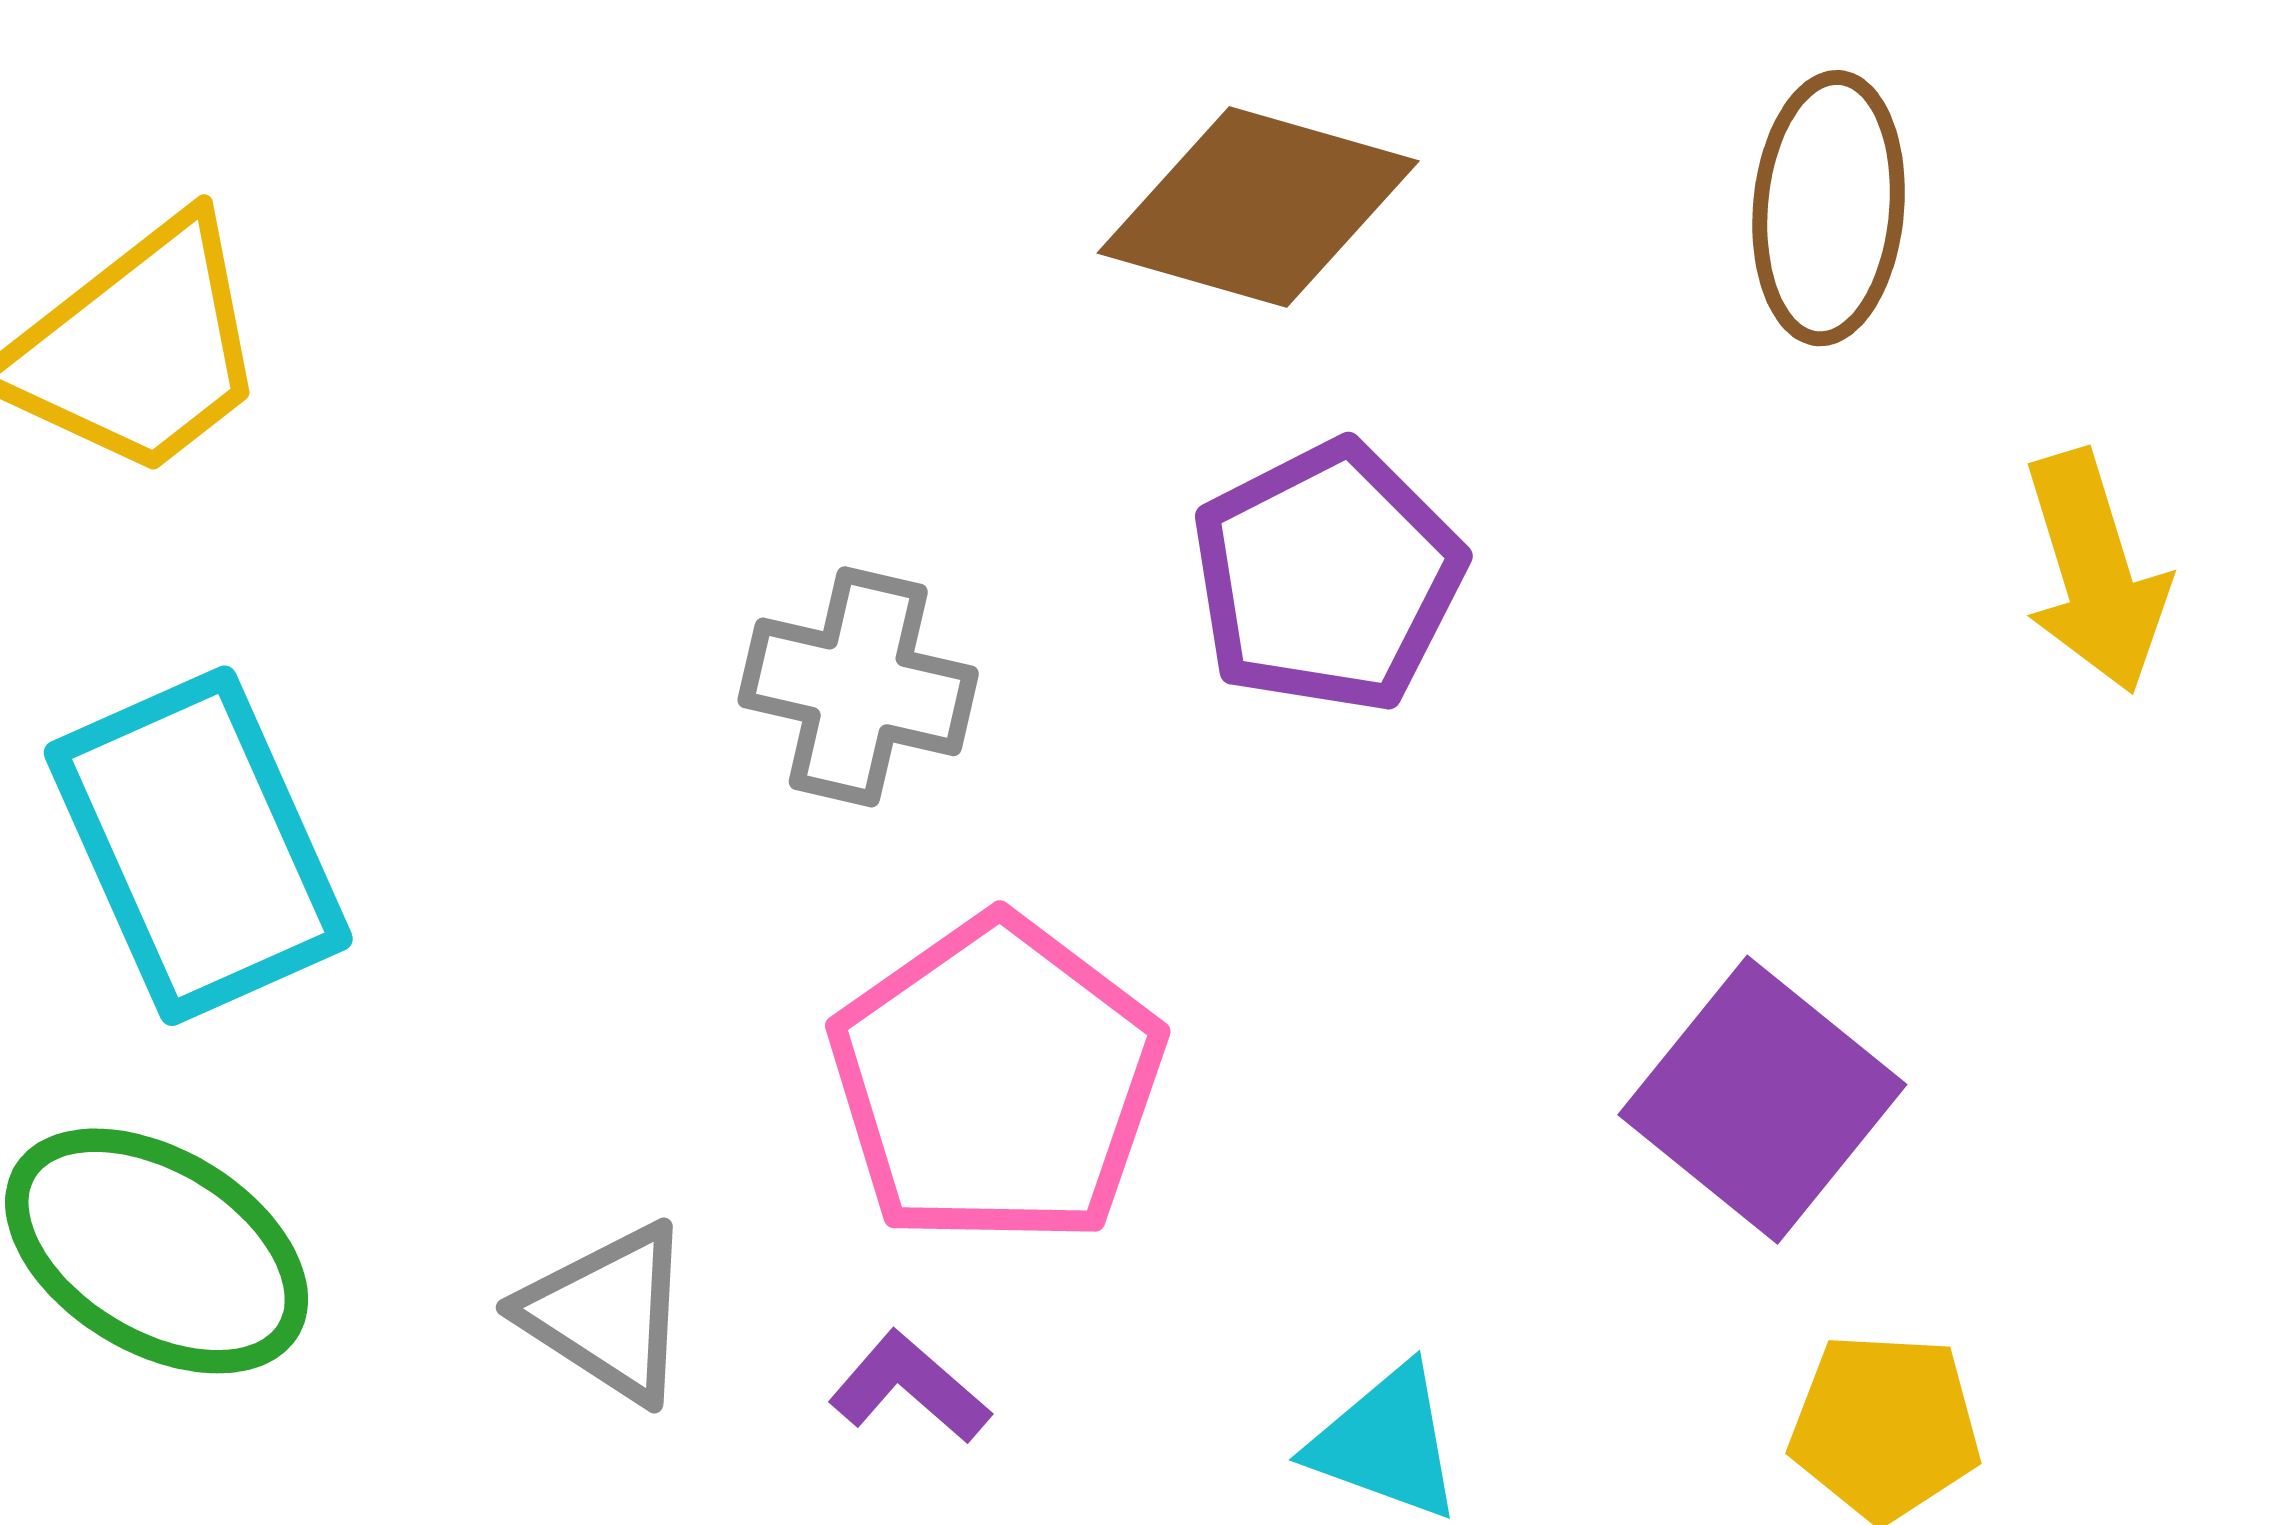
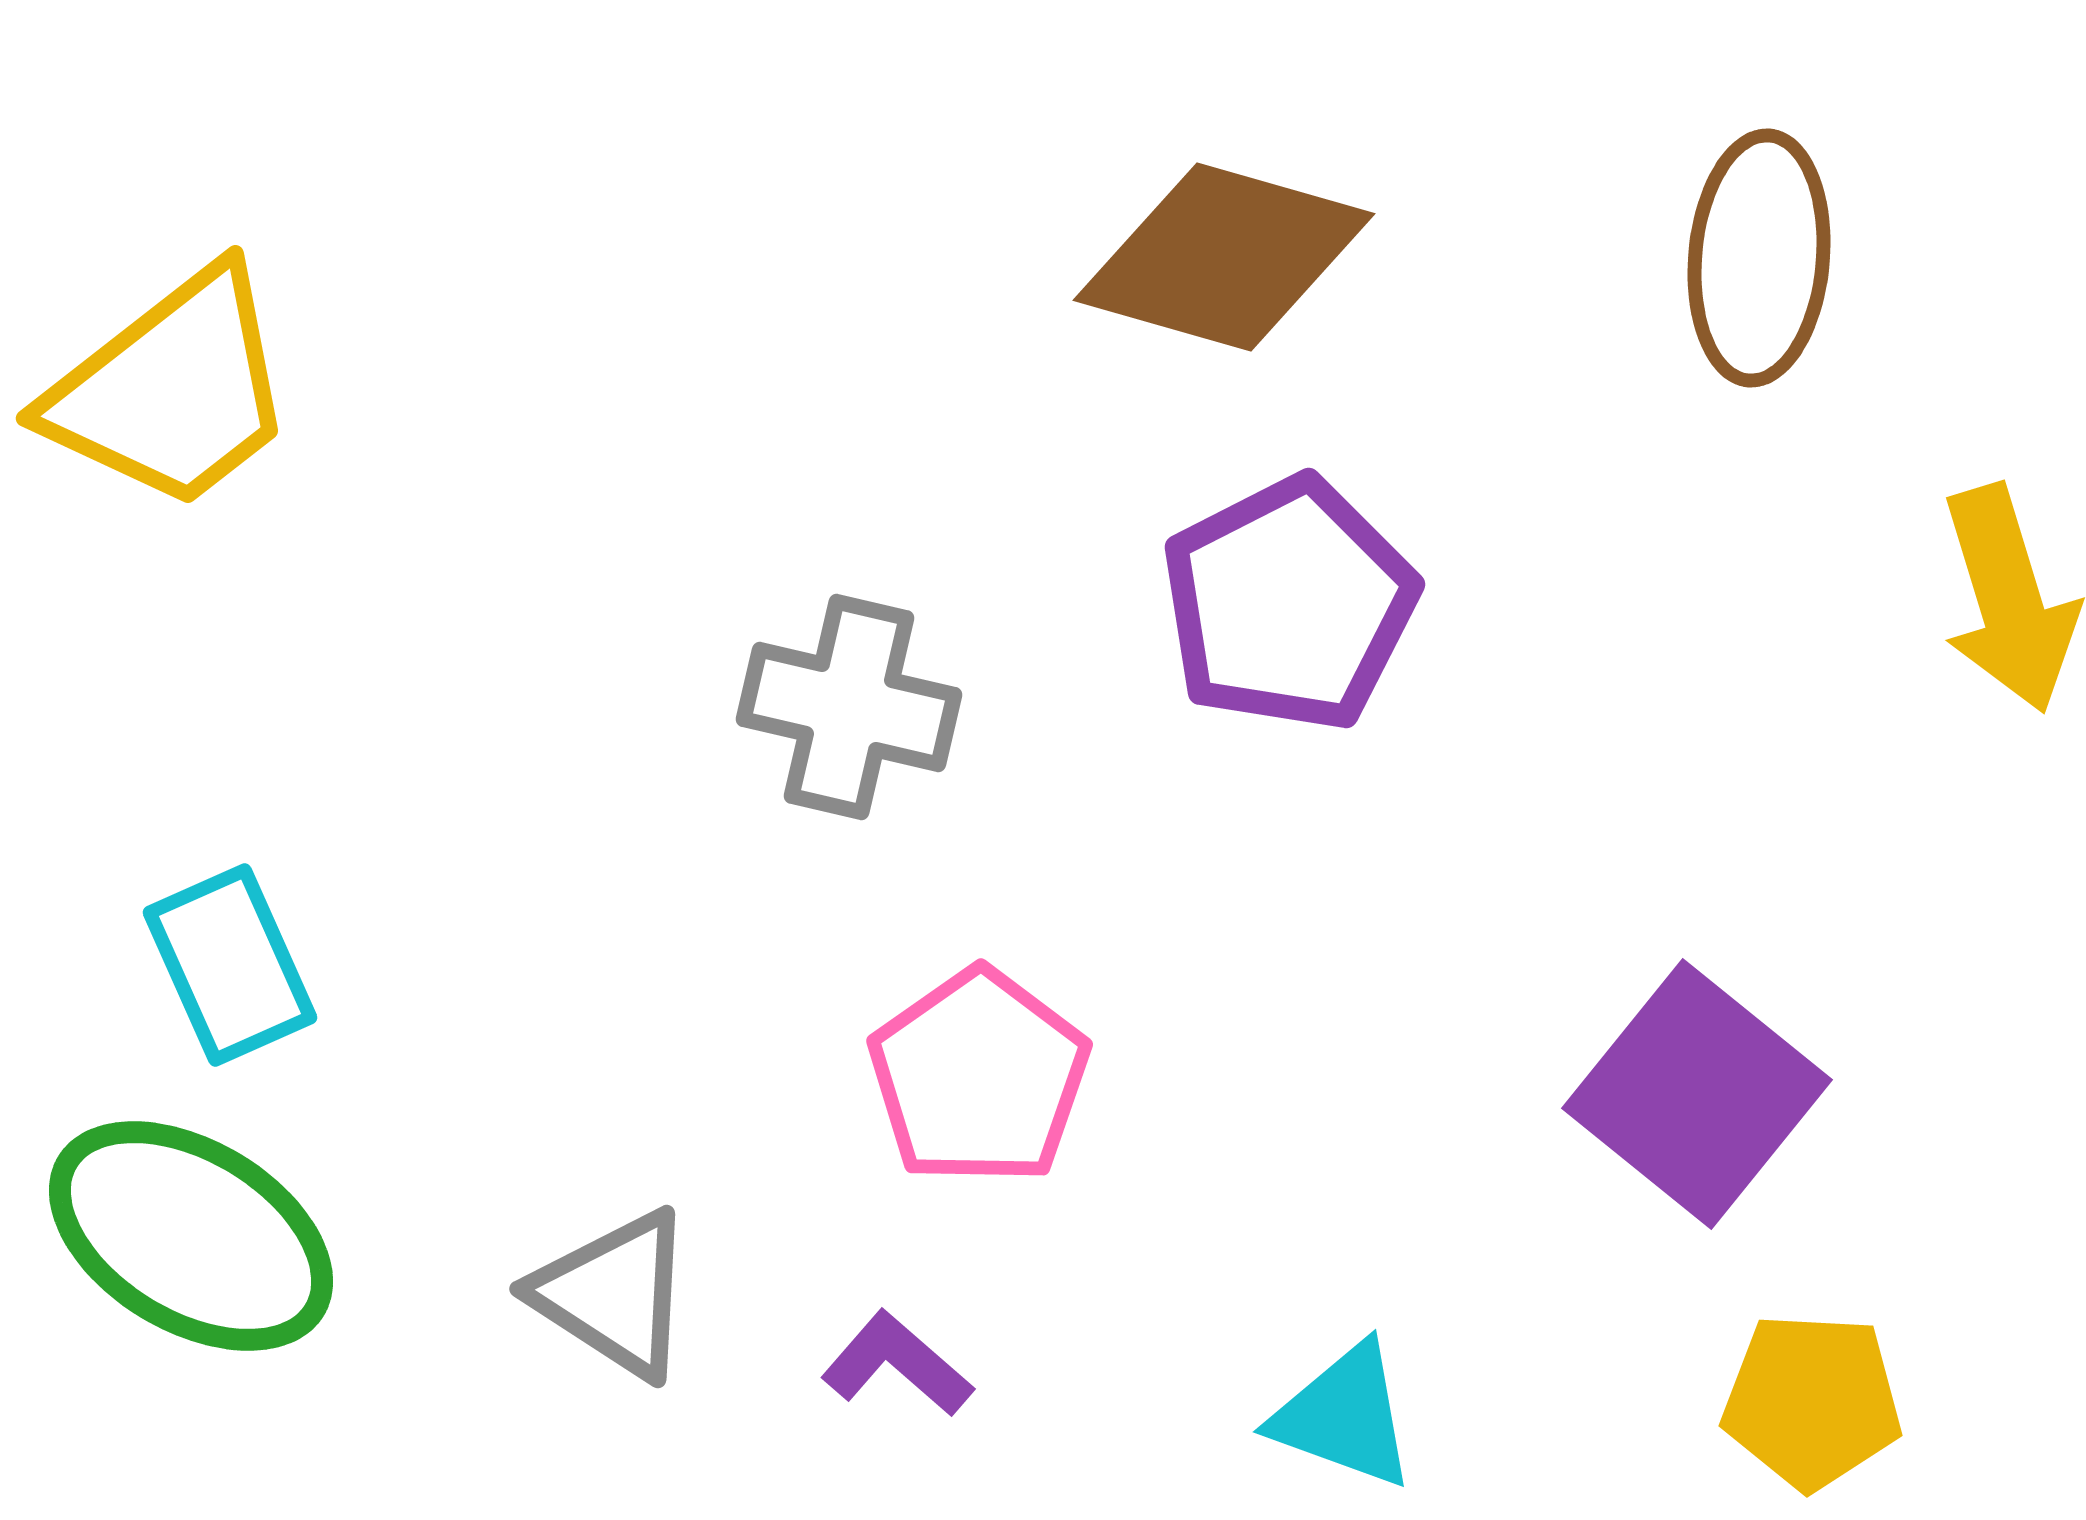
cyan rectangle: (198, 846) -> (230, 965), moved, size x0.6
pink pentagon: (997, 1081) -> (979, 1077), size x0.7

